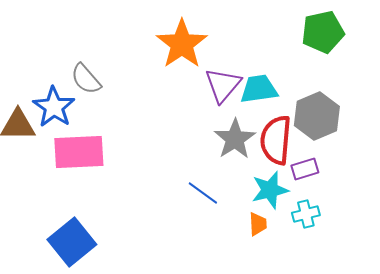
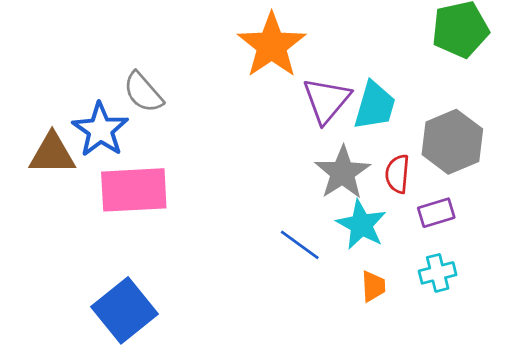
cyan trapezoid: (259, 89) -> (375, 106), turned 114
red semicircle: (276, 140) -> (397, 174), size x0.6
cyan star: (270, 190) -> (361, 225), moved, turned -30

